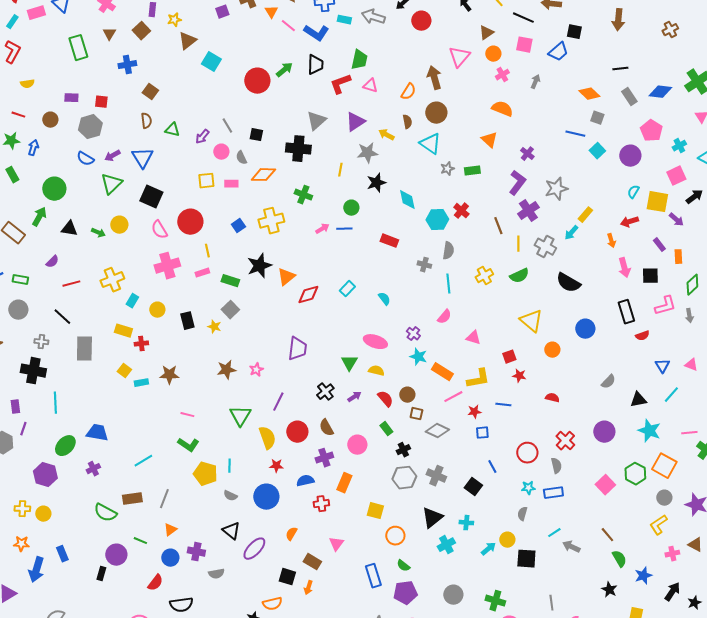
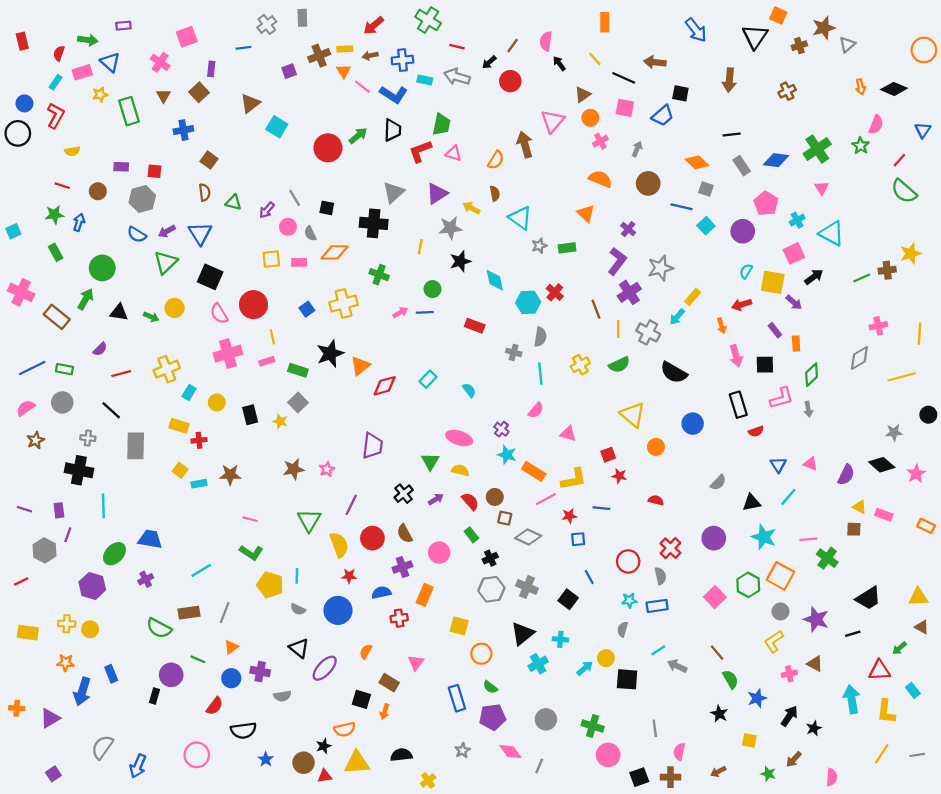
yellow star: (174, 20) -> (100, 95), moved
brown circle: (436, 113) -> (648, 183), moved

